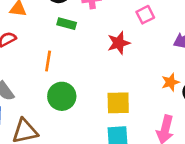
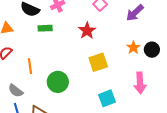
orange line: (48, 61) -> (30, 66), moved
yellow square: (118, 103) -> (98, 62), moved

